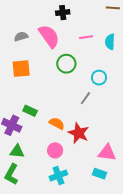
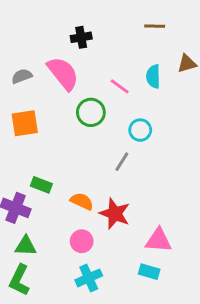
pink line: (86, 37) -> (120, 86), moved, turned 48

